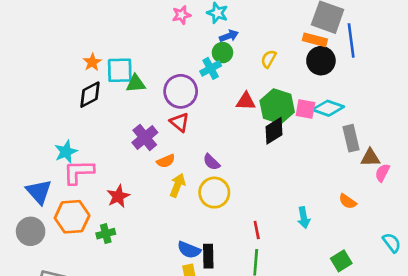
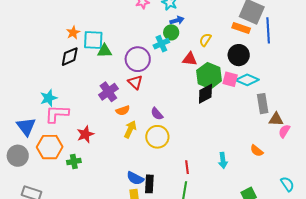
black circle: (321, 61) -> (239, 55), moved
red triangle: (246, 101) -> (190, 59), moved

